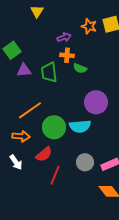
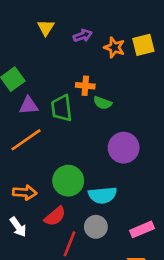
purple arrow: (64, 37) -> (83, 36), moved
orange line: (30, 110) -> (26, 140), moved
cyan semicircle: (80, 126) -> (102, 195), moved
gray circle: (85, 162) -> (96, 227), moved

